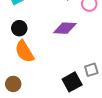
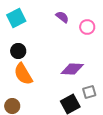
purple diamond: (65, 28) -> (72, 69), moved

